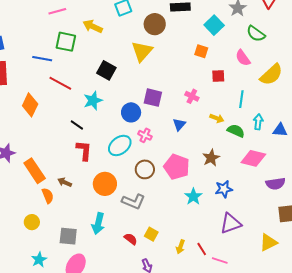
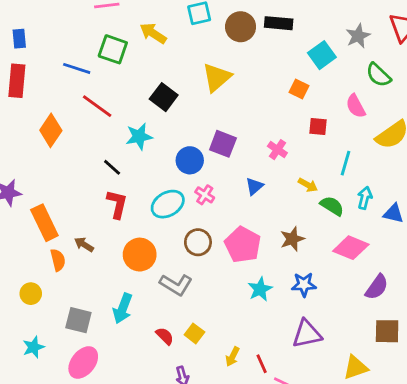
brown circle: (155, 24) -> (241, 27), moved
purple semicircle: (275, 184) -> (377, 287), turned -54

